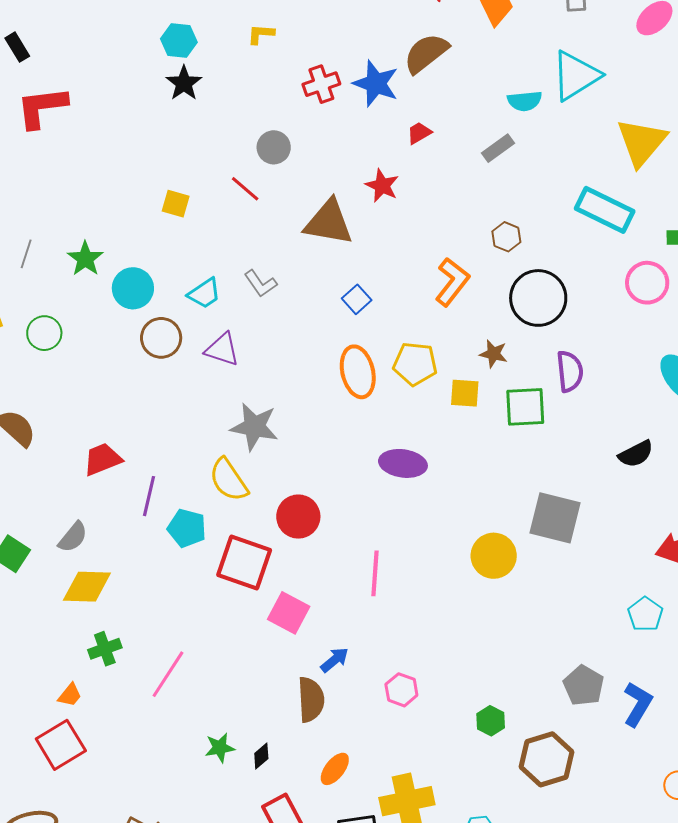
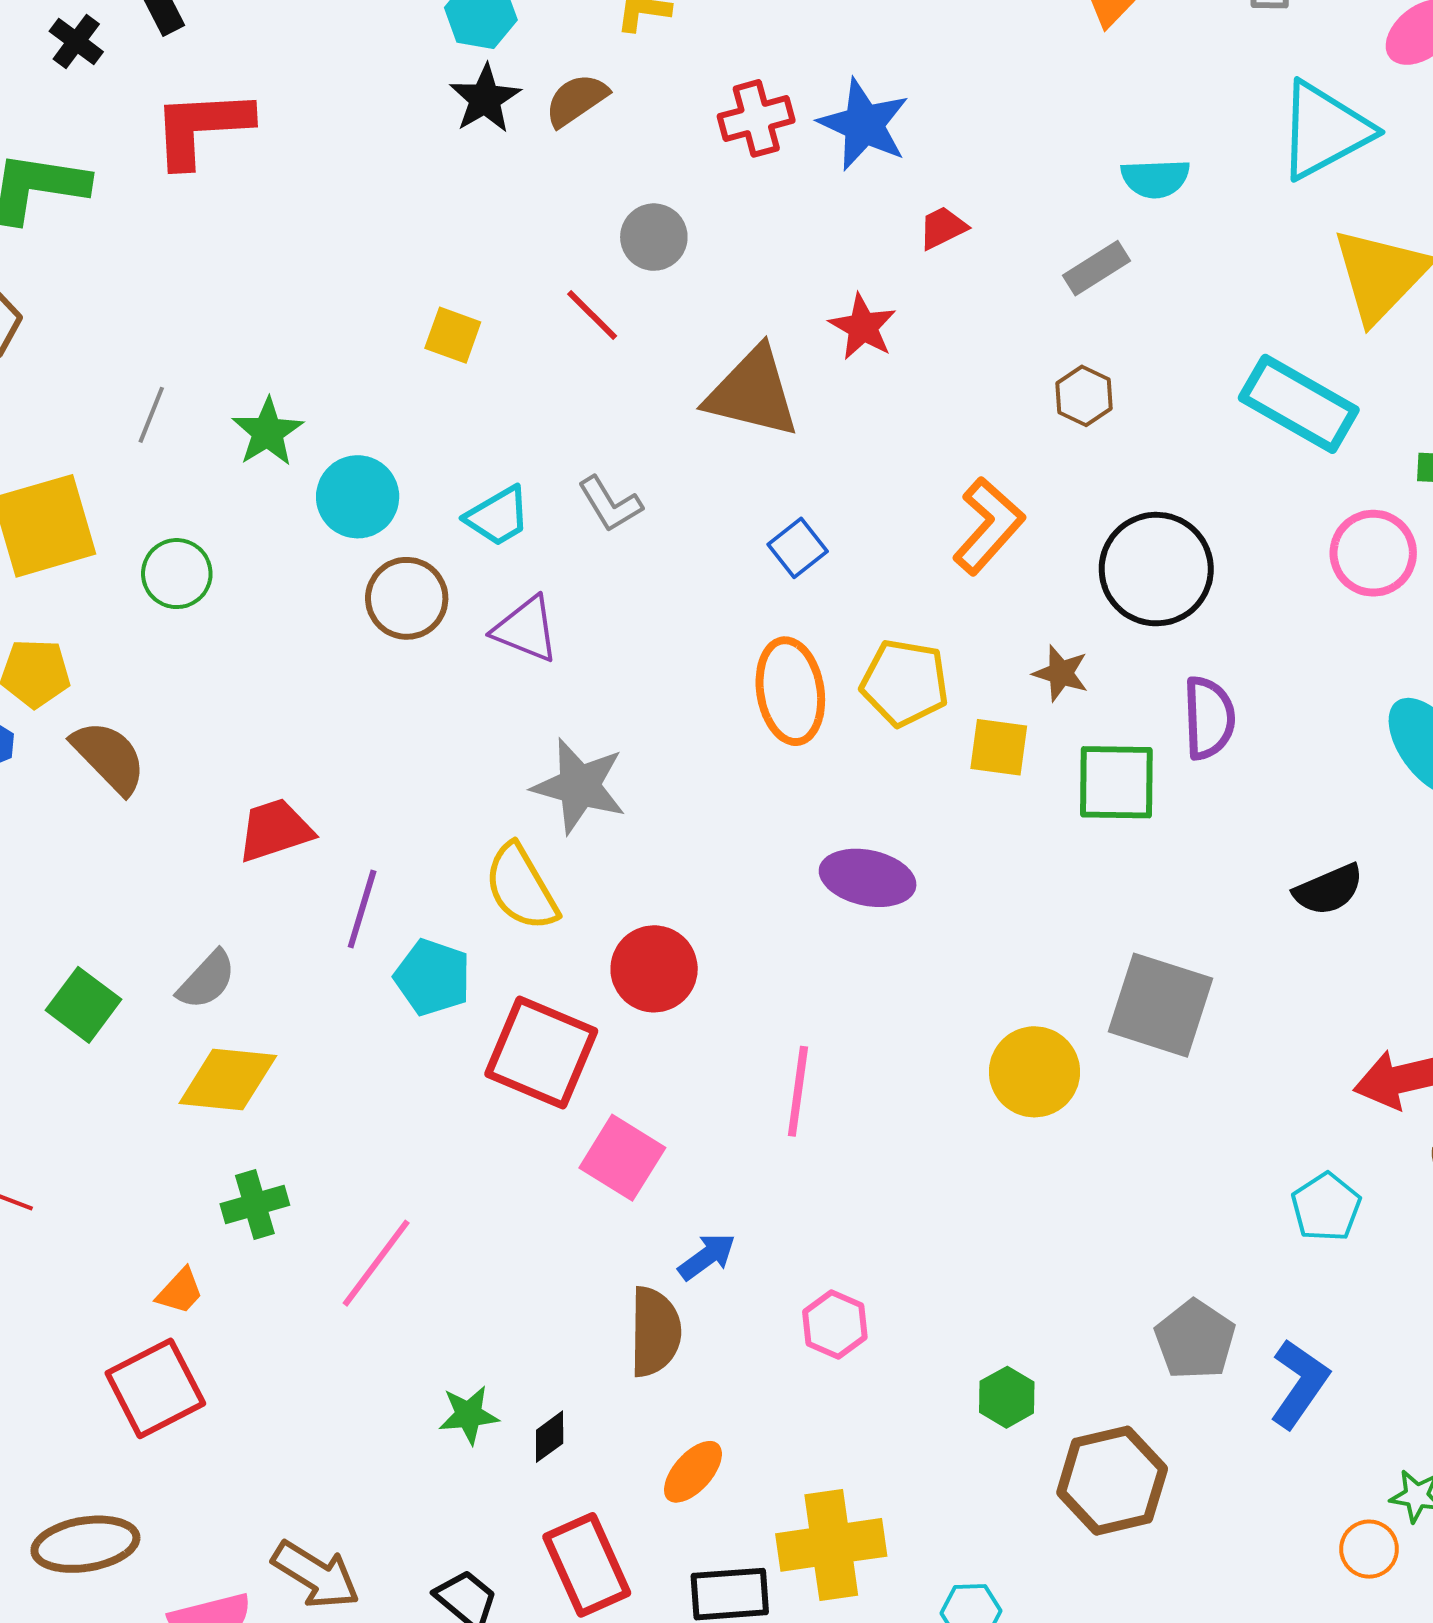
brown semicircle: (426, 53) -> (576, 100), moved, size x0.7
cyan triangle: (576, 76) -> (1324, 130), moved
brown hexagon: (506, 237) -> (1084, 396), moved

